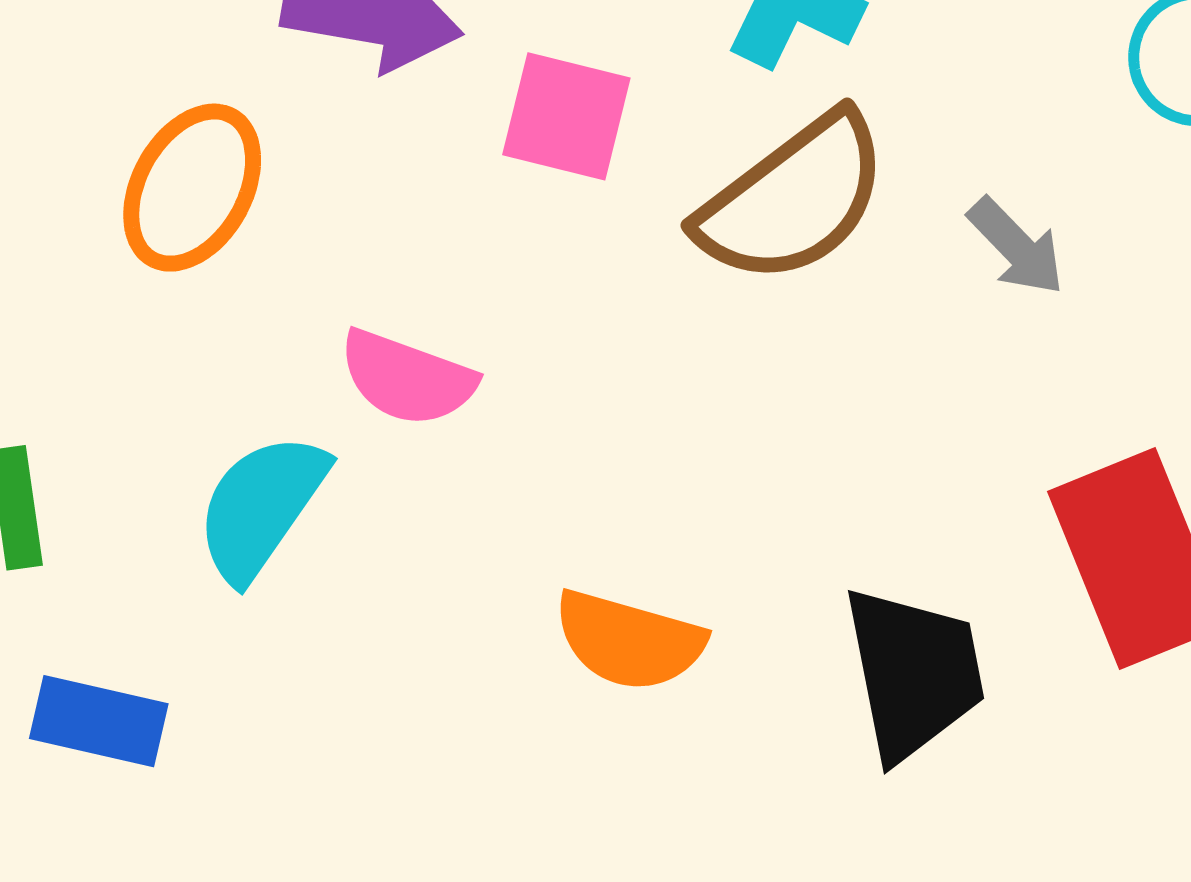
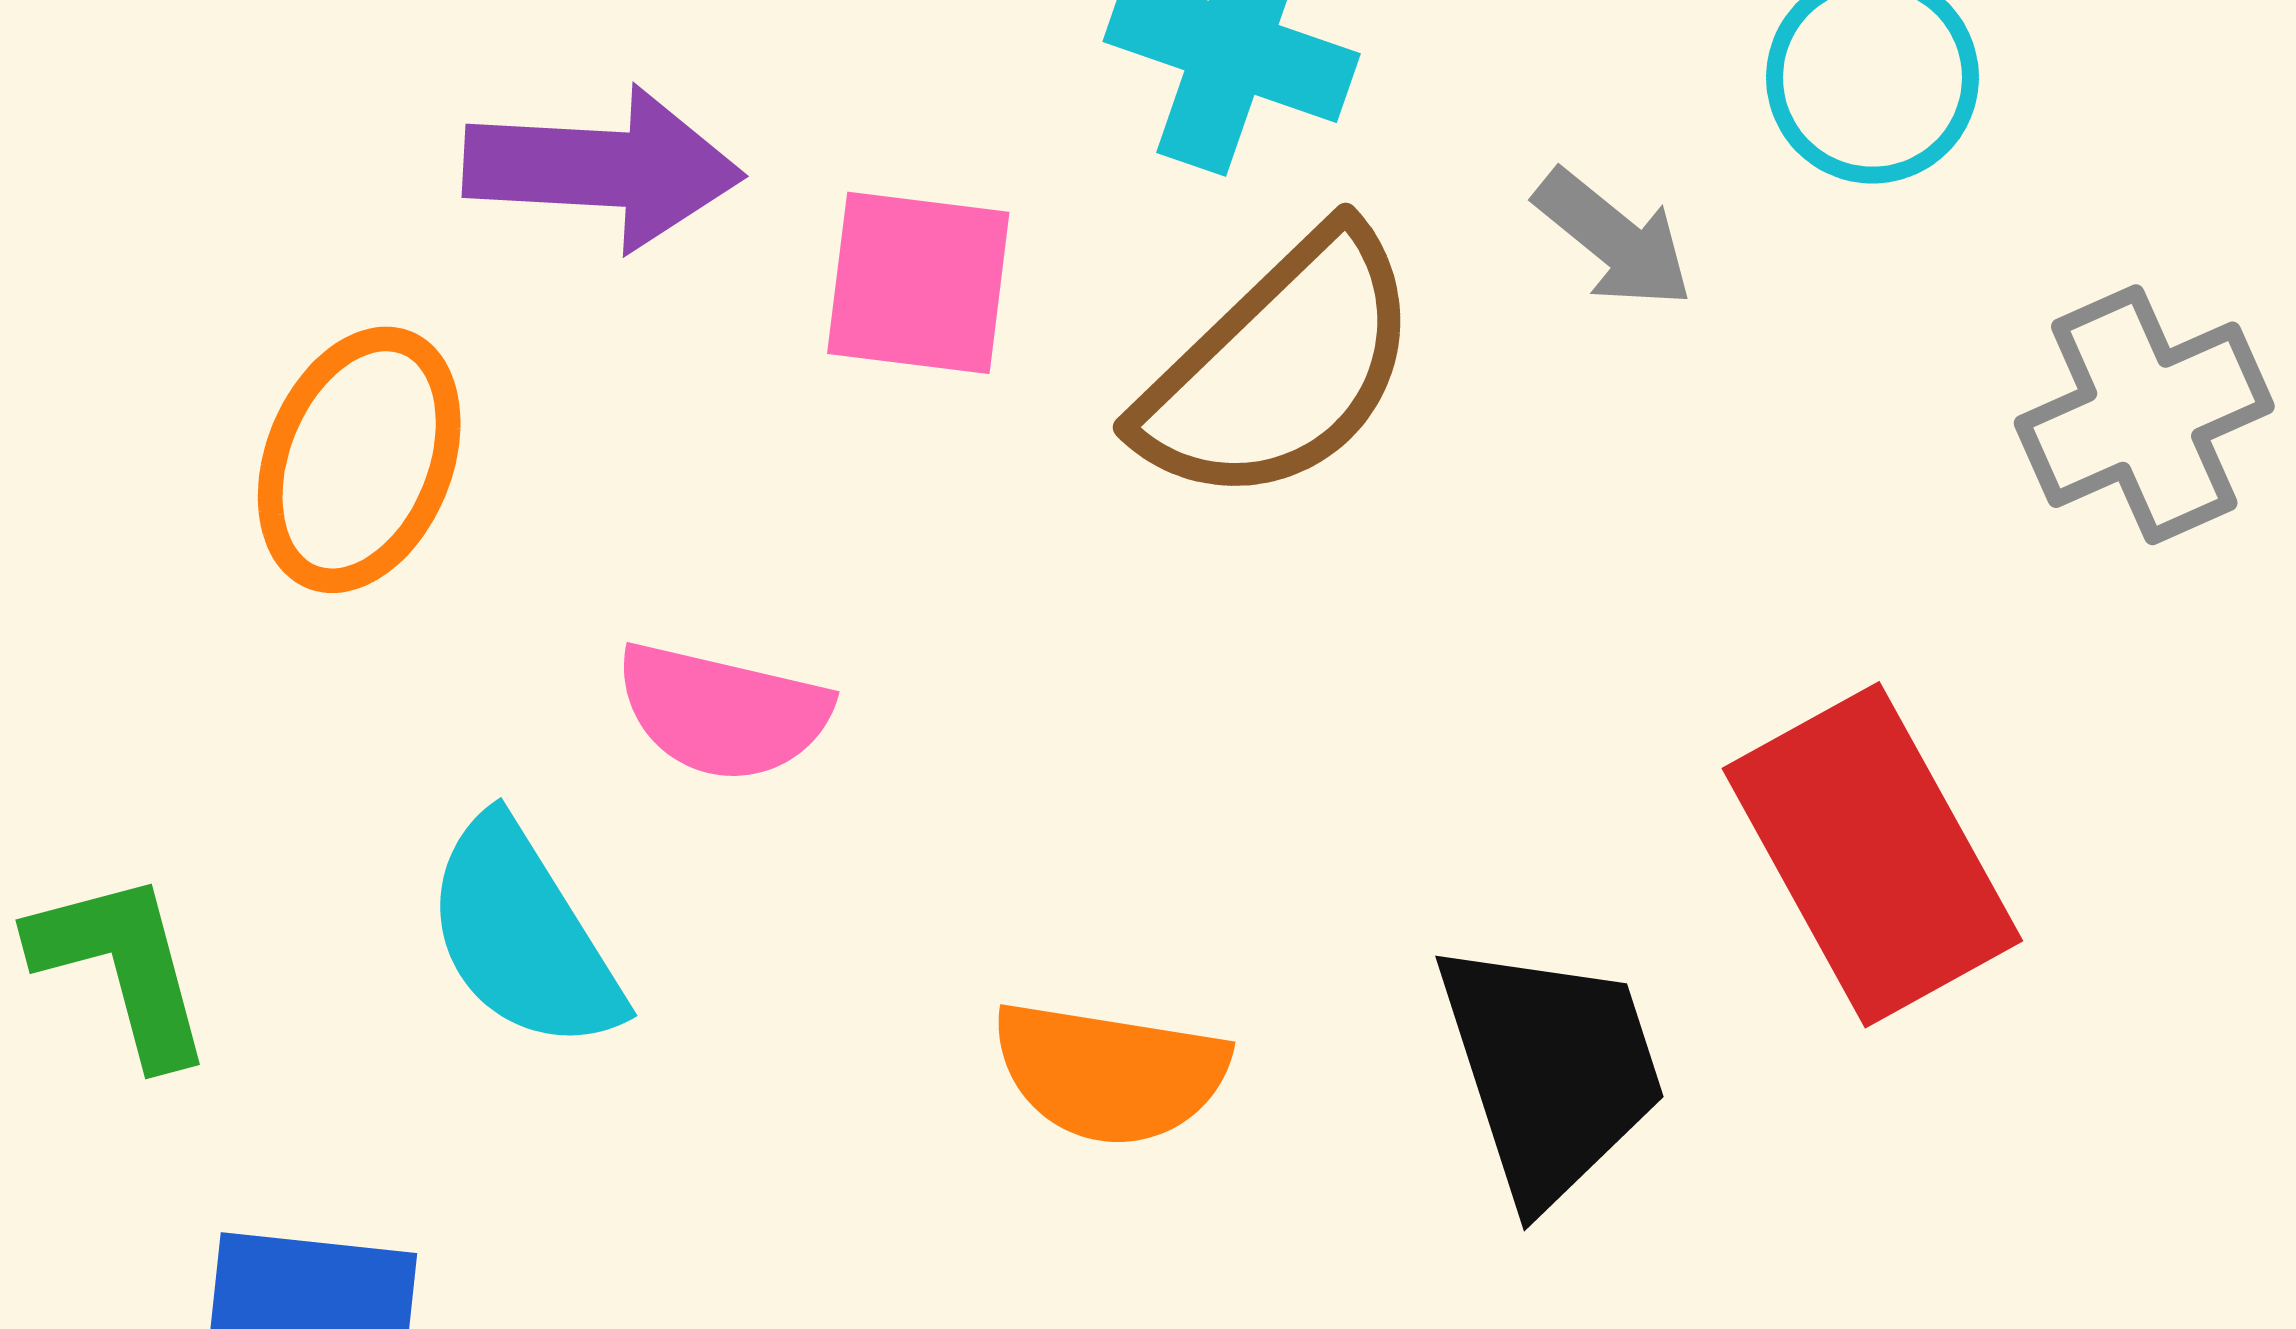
gray arrow: (1016, 247) -> (1614, 239), moved
cyan semicircle: (261, 507) -> (523, 935), turned -60

